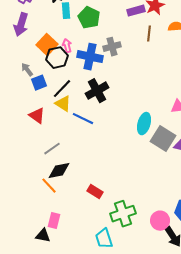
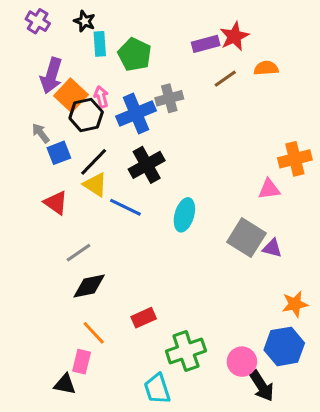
purple arrow: (21, 25) -> (51, 76), moved
brown line: (149, 34) -> (225, 79), turned 49
blue cross: (90, 57) -> (136, 113), turned -35
cyan ellipse: (144, 124) -> (184, 215), moved
orange line: (49, 186) -> (94, 333), moved
red rectangle: (95, 192) -> (144, 318), turned -56

